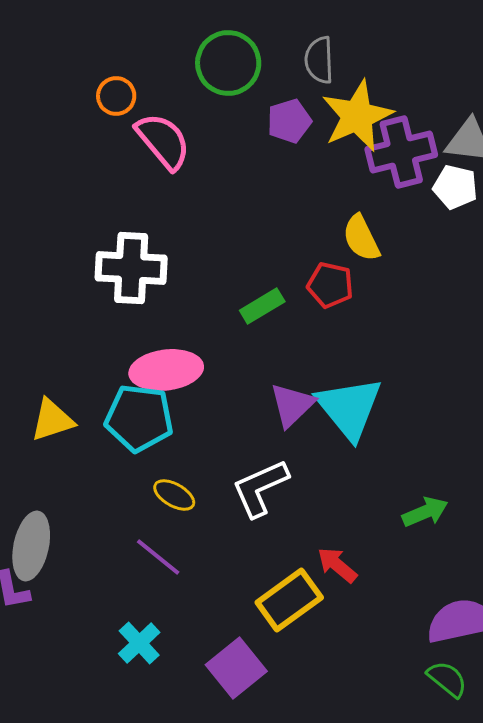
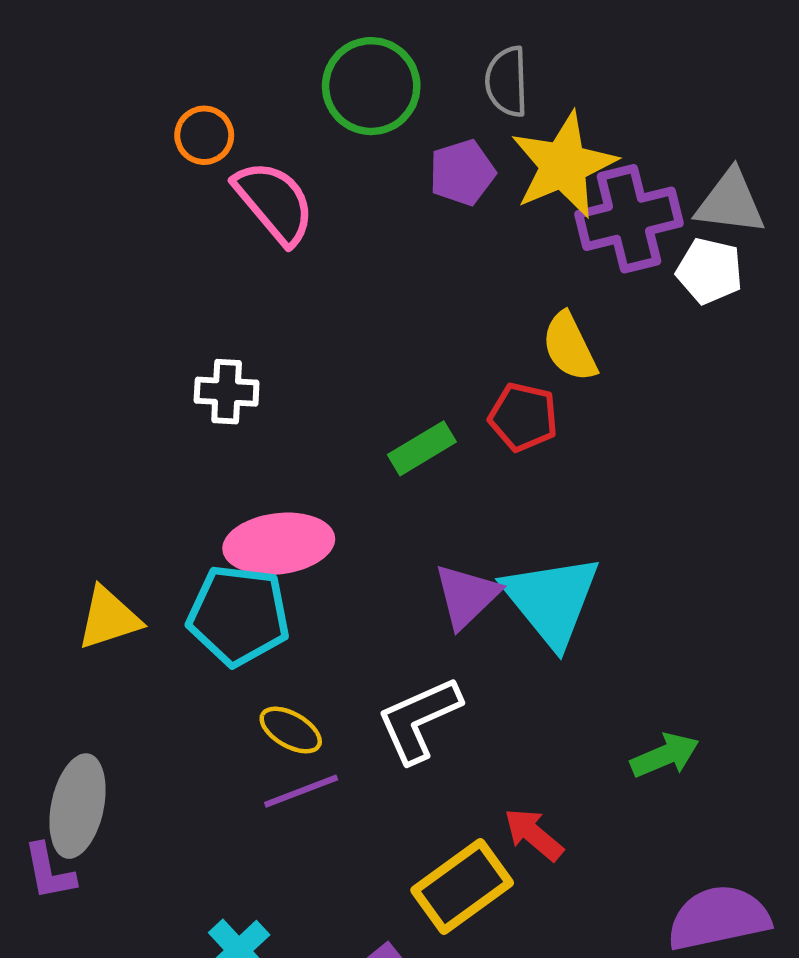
white cross: (131, 268) -> (227, 392), size x0.6
purple line: (158, 557) -> (301, 791), moved, turned -60

